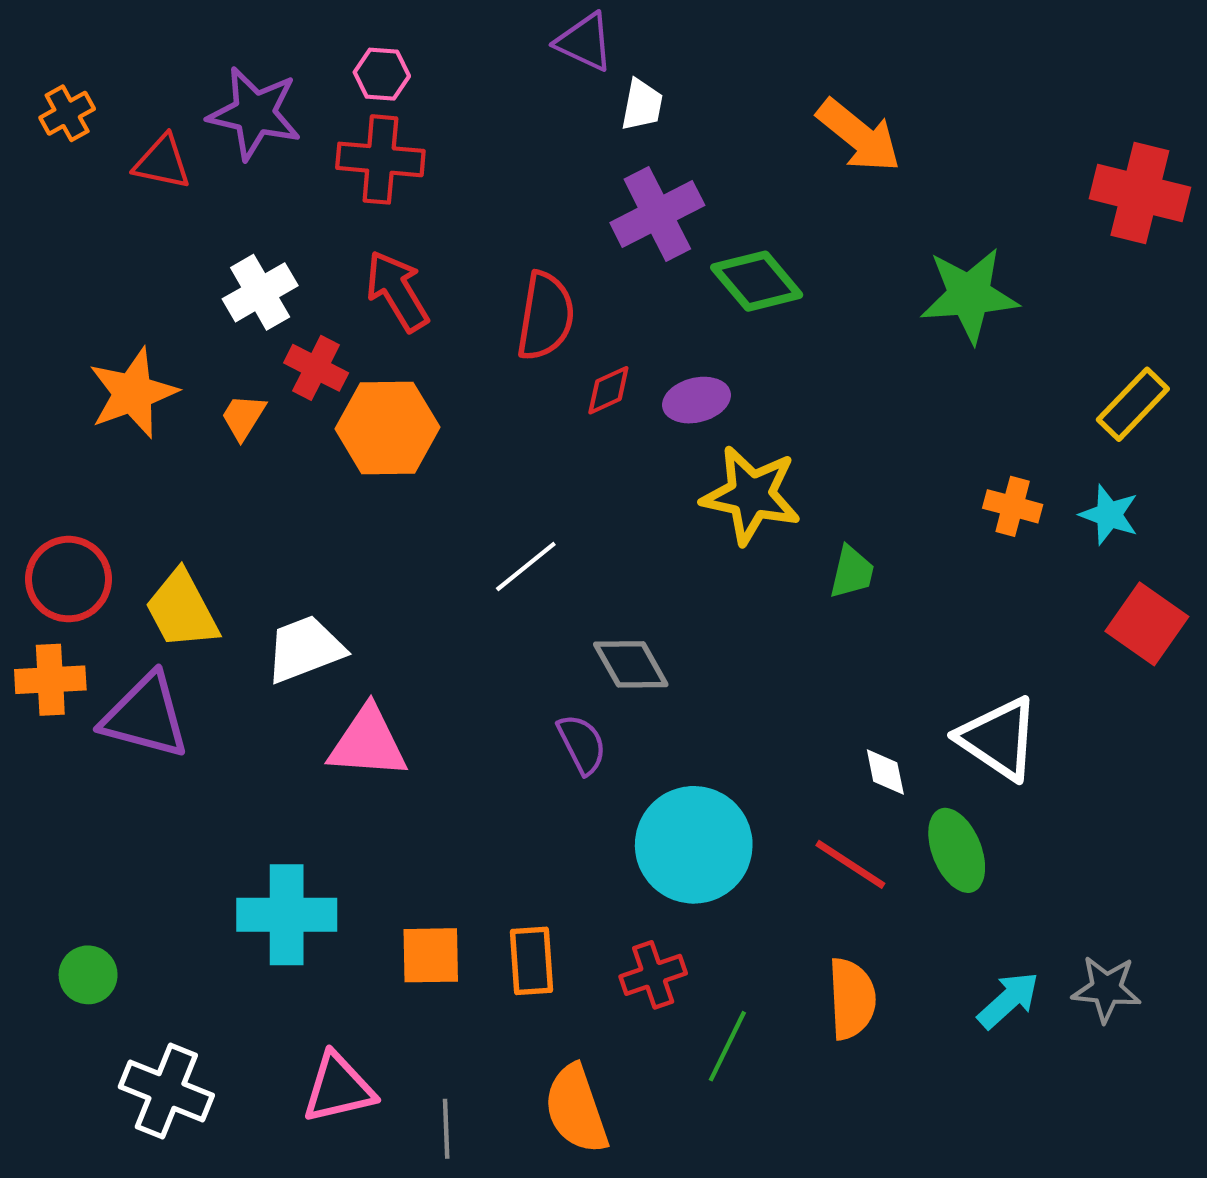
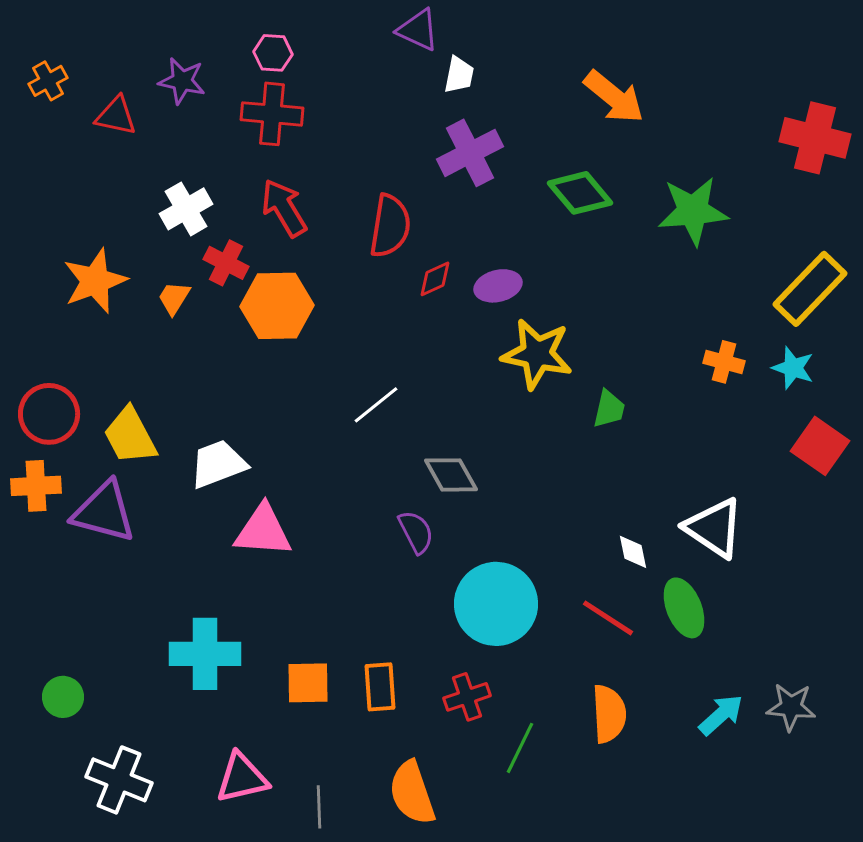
purple star: (255, 113) -> (182, 81), size x0.7
green diamond: (757, 281) -> (580, 193), moved
yellow rectangle: (1133, 404) -> (810, 289), size x1.4

